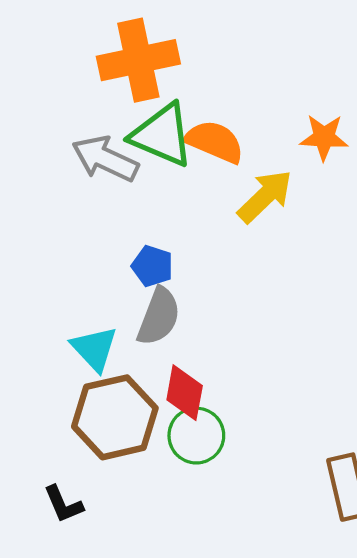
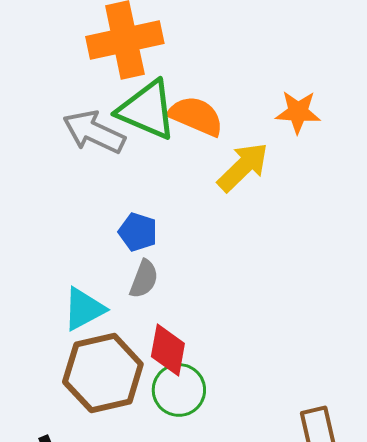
gray semicircle: (159, 316) -> (144, 279), size x0.7
cyan triangle: (94, 349) -> (84, 309), turned 45

